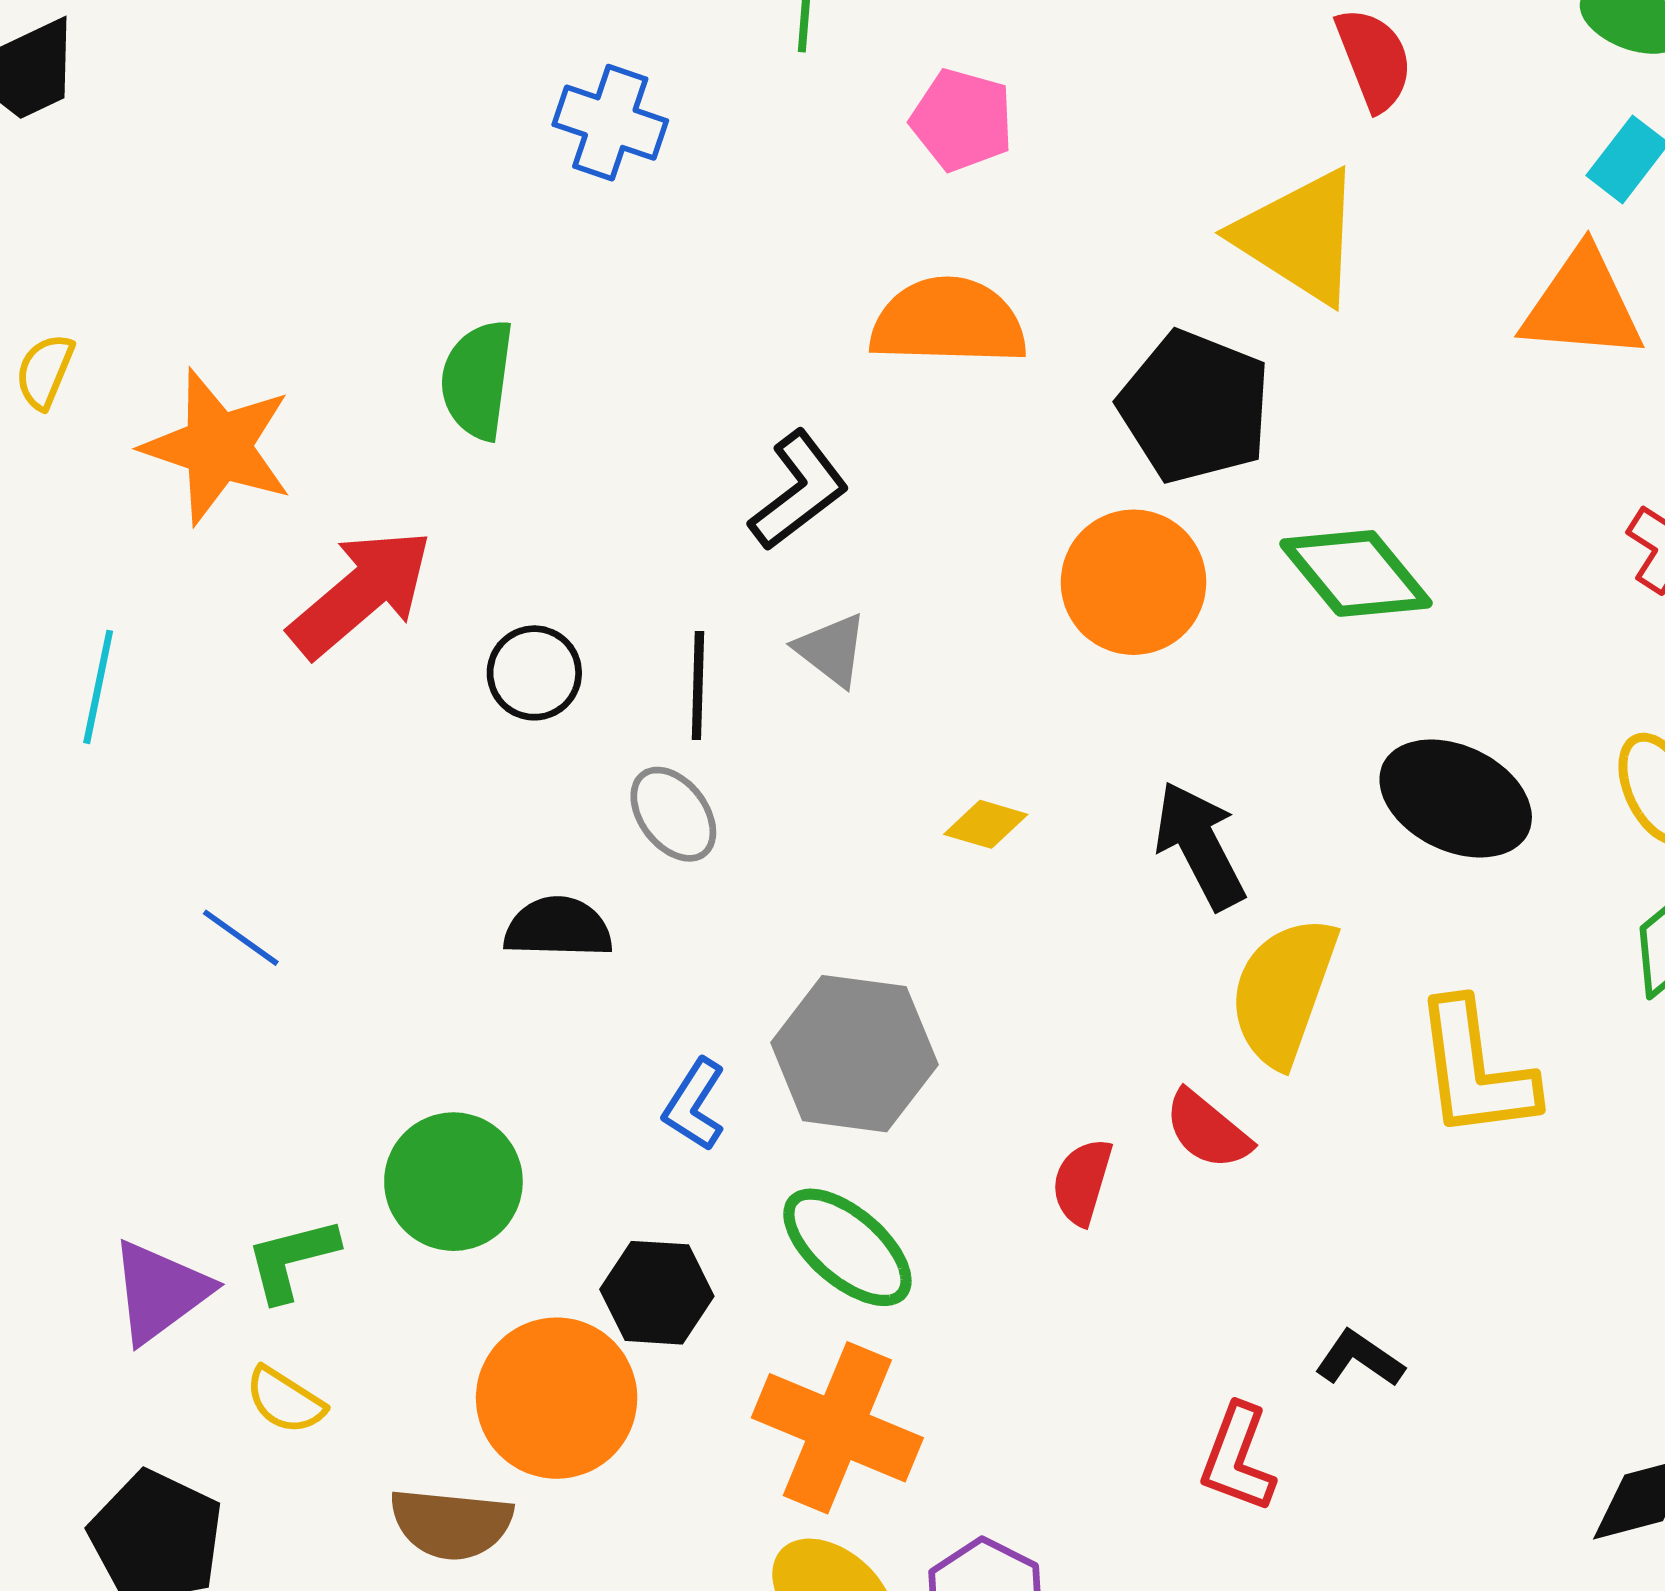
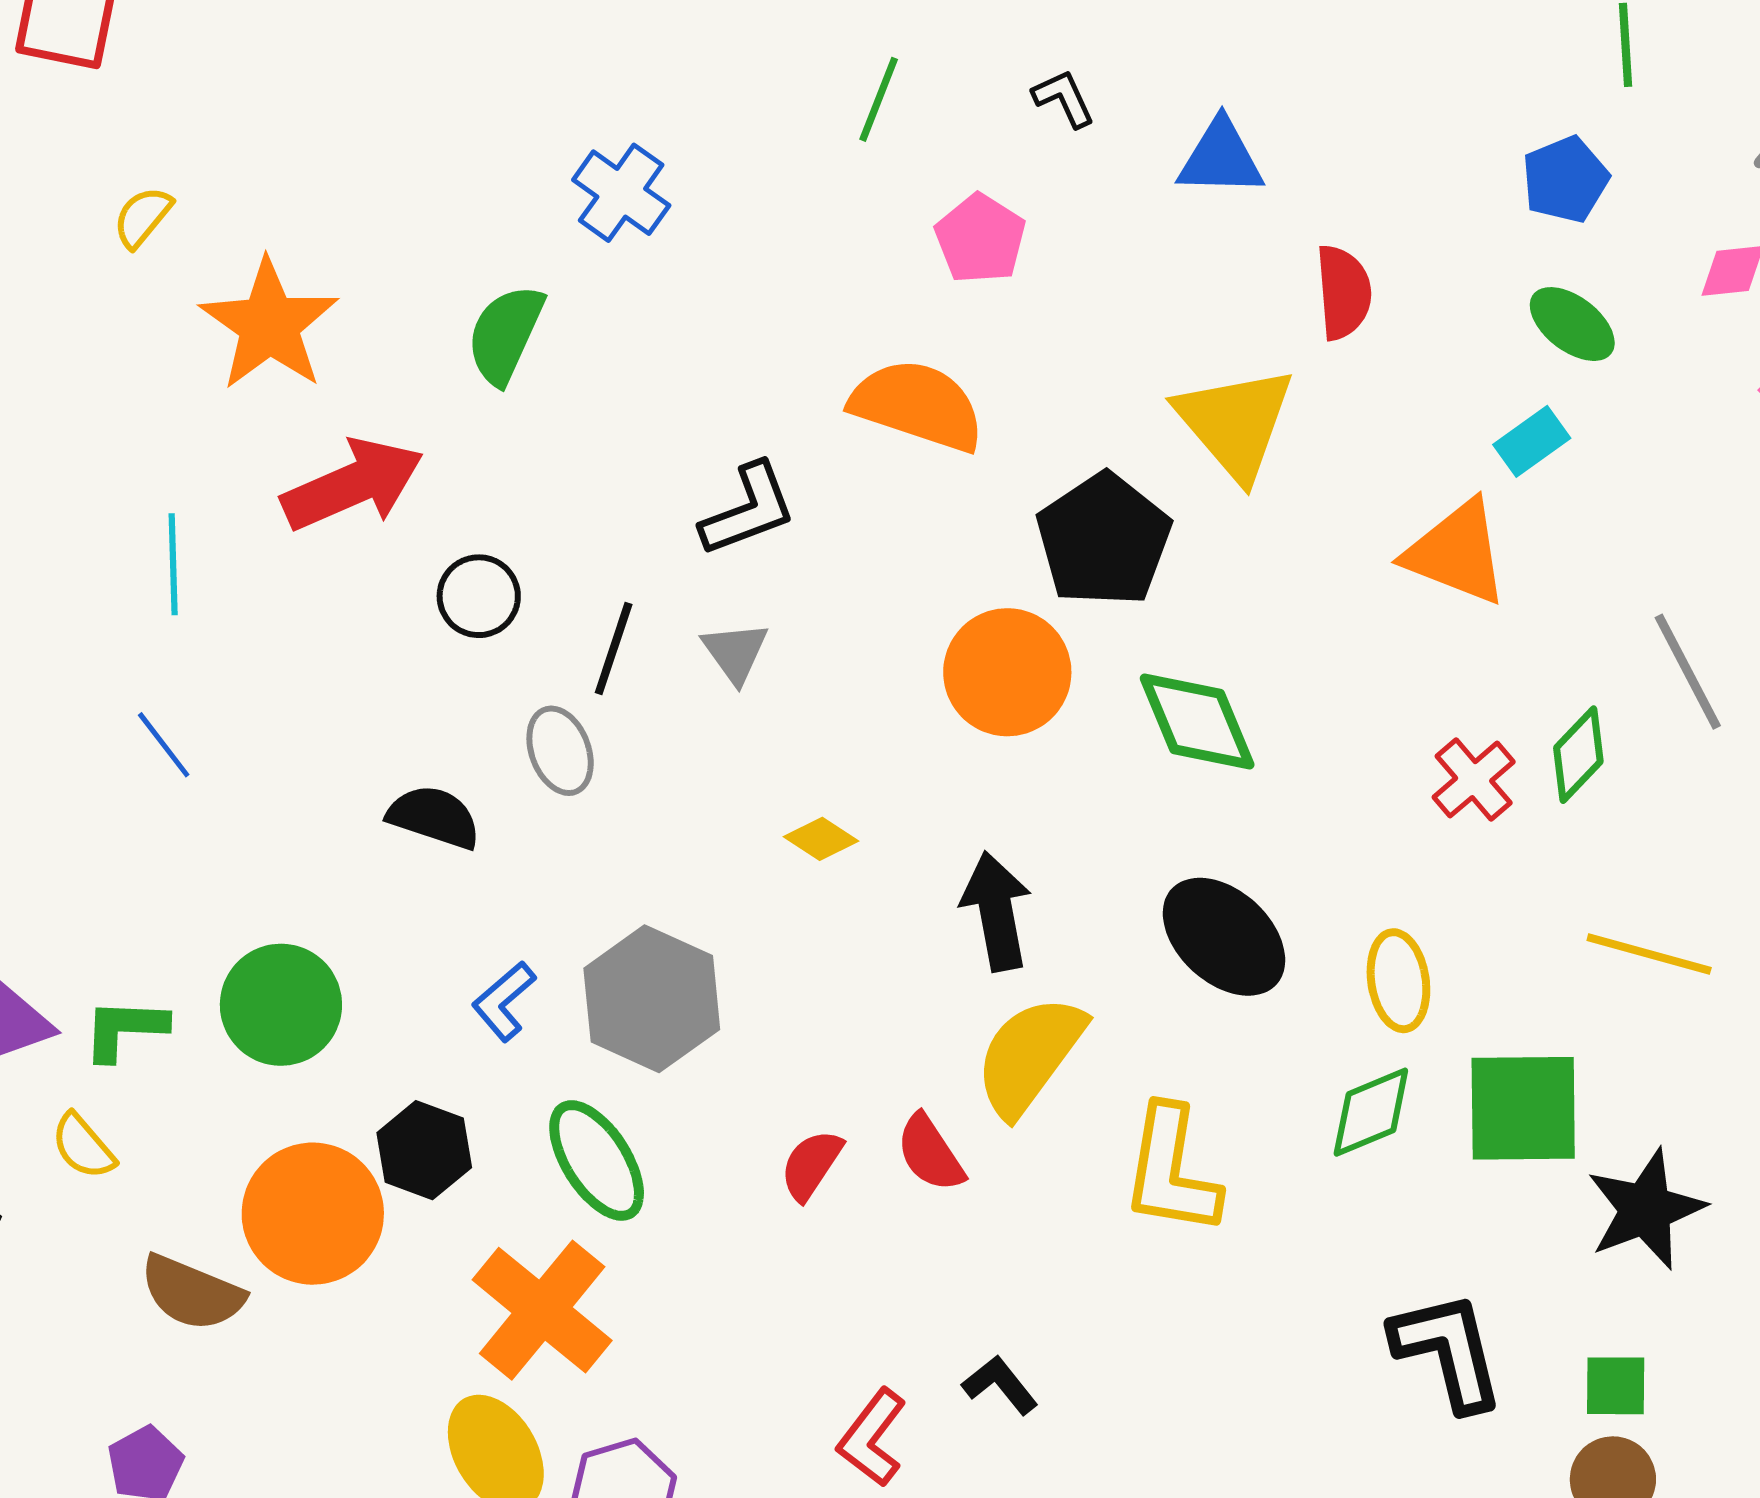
blue cross: (610, 123) -> (621, 193), moved
cyan line: (98, 687) -> (173, 564), moved, turned -30

